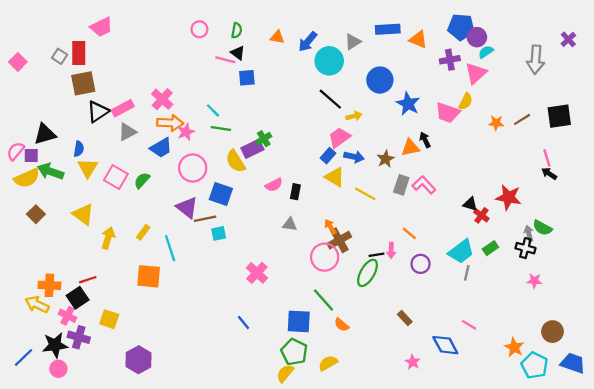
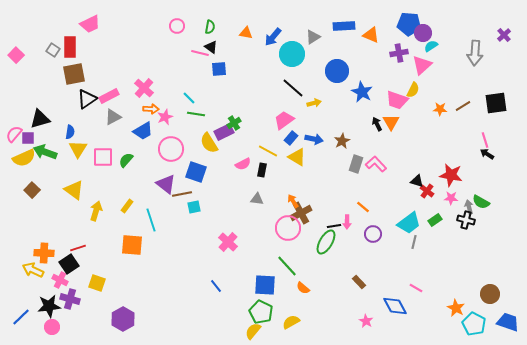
orange arrow: (170, 123) -> (151, 109), size x0.7
pink trapezoid: (339, 138) -> (284, 120), moved
orange triangle: (410, 148) -> (391, 122), moved, turned -48
pink square: (116, 177) -> (103, 157), turned -30
yellow line: (365, 194) -> (268, 151), moved
pink star: (534, 281) -> (451, 198), moved

